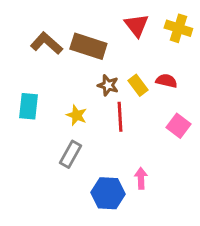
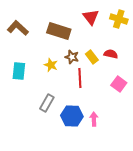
brown L-shape: (46, 43) -> (18, 28), moved
yellow star: (76, 115) -> (51, 65), moved
blue hexagon: (108, 193) -> (72, 116), moved

